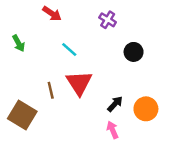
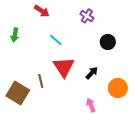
green arrow: (19, 43) -> (15, 35), turned 40
brown line: (51, 90) -> (41, 81), moved
black arrow: (115, 104) -> (92, 73), moved

